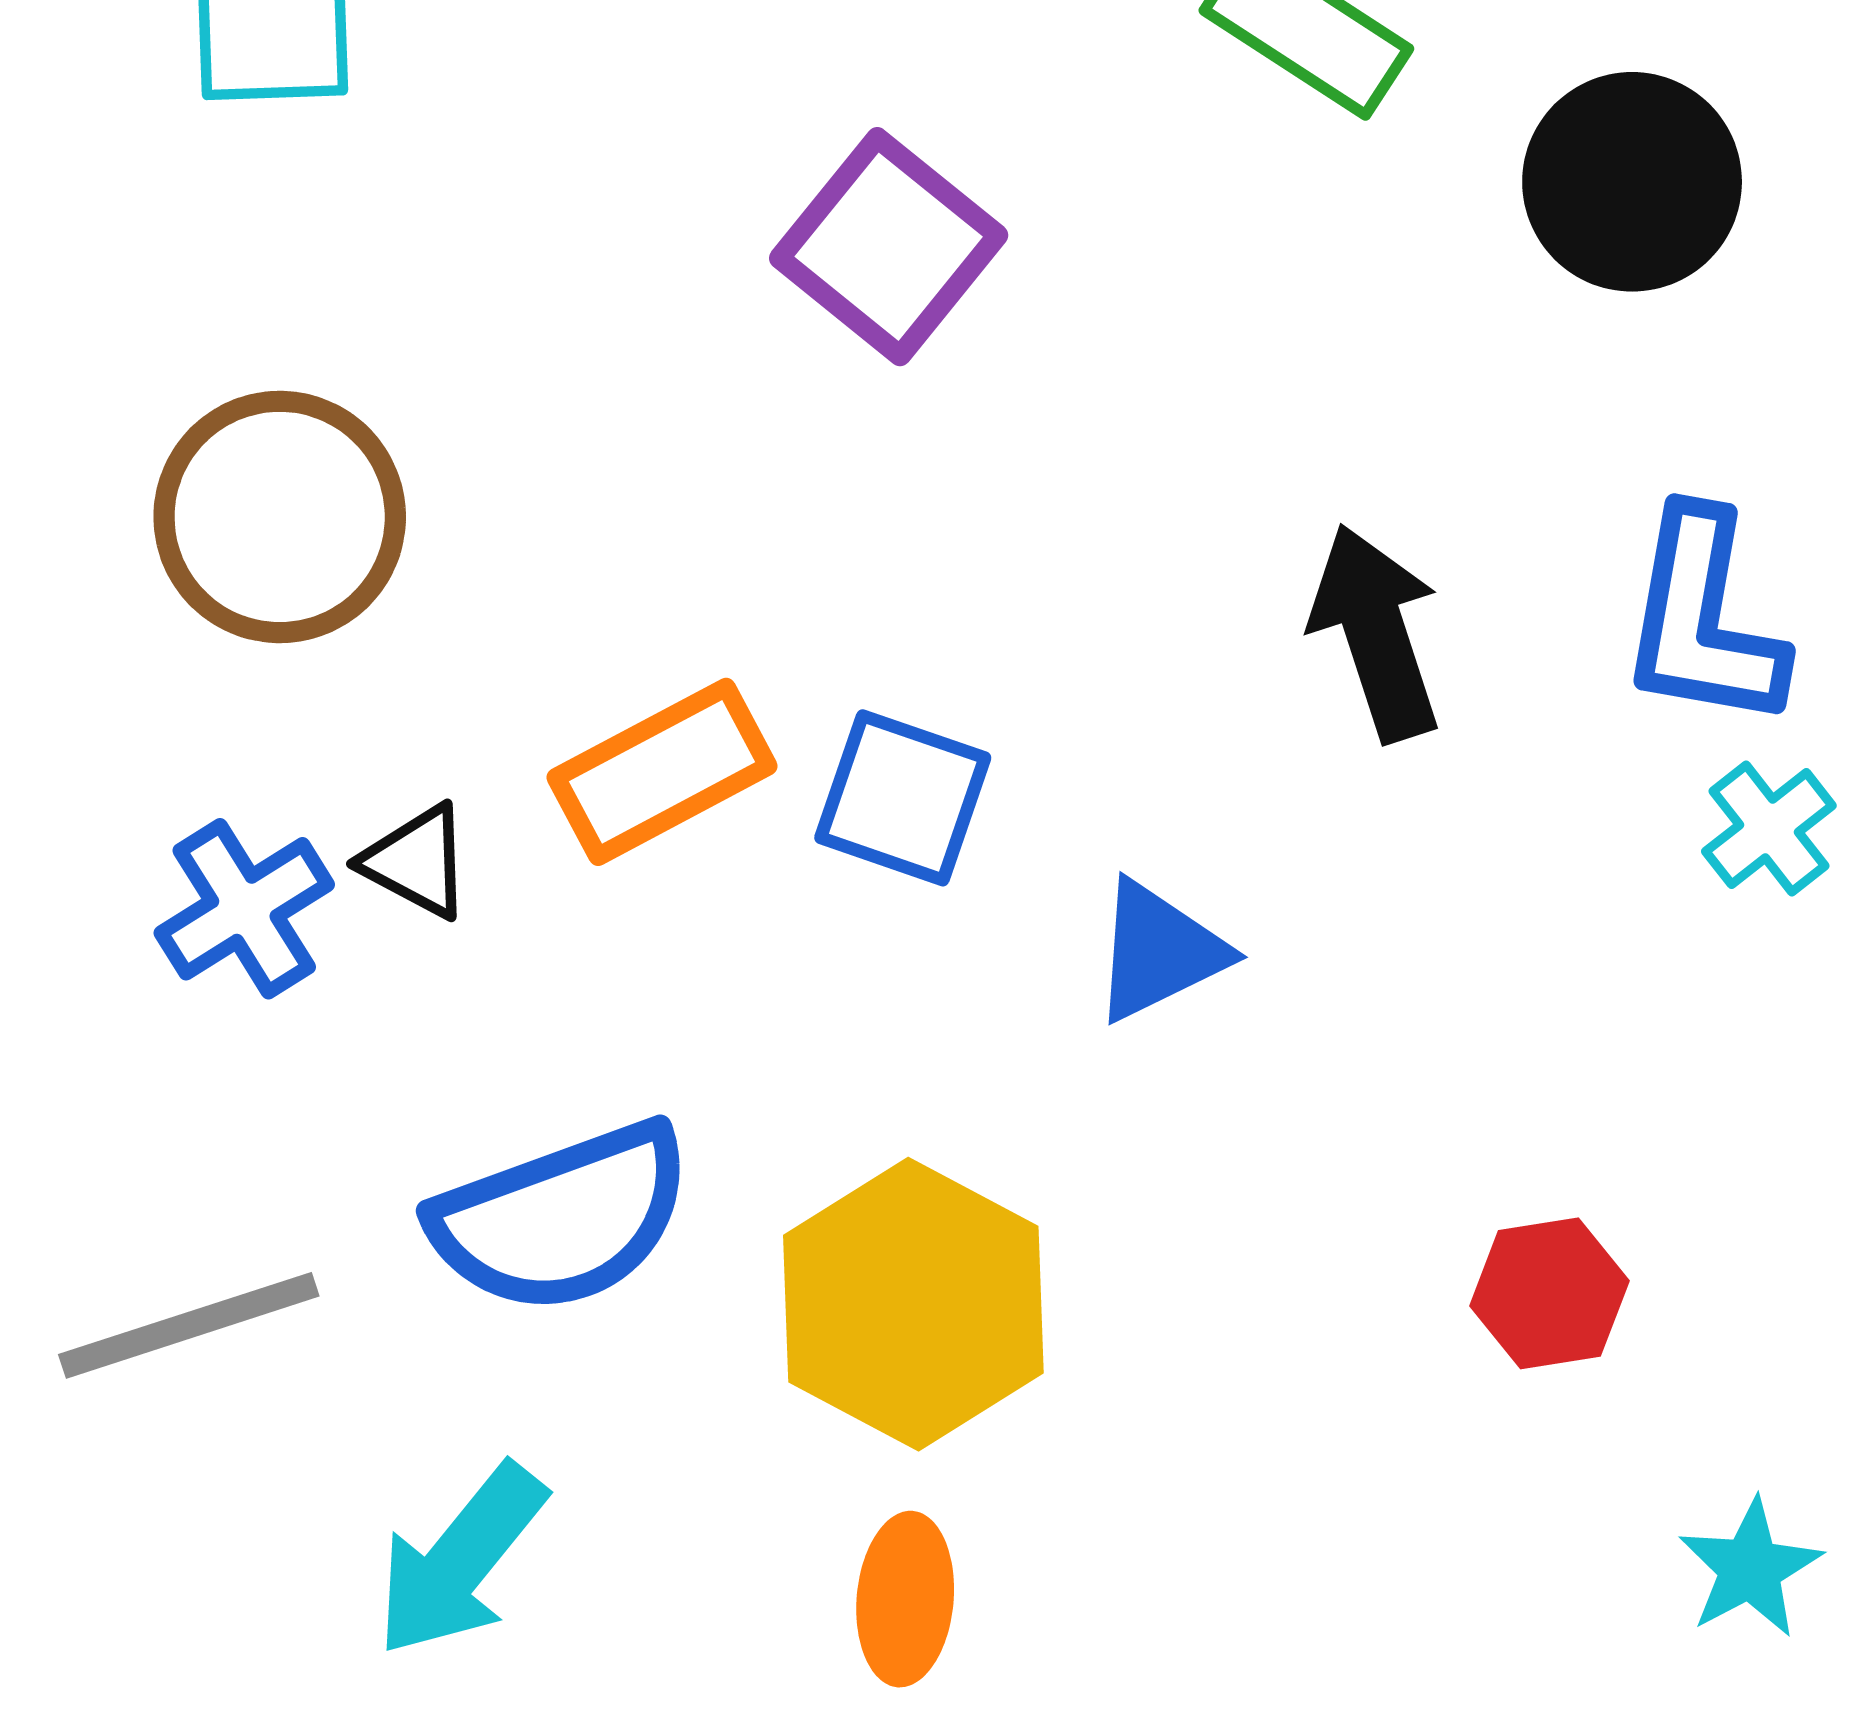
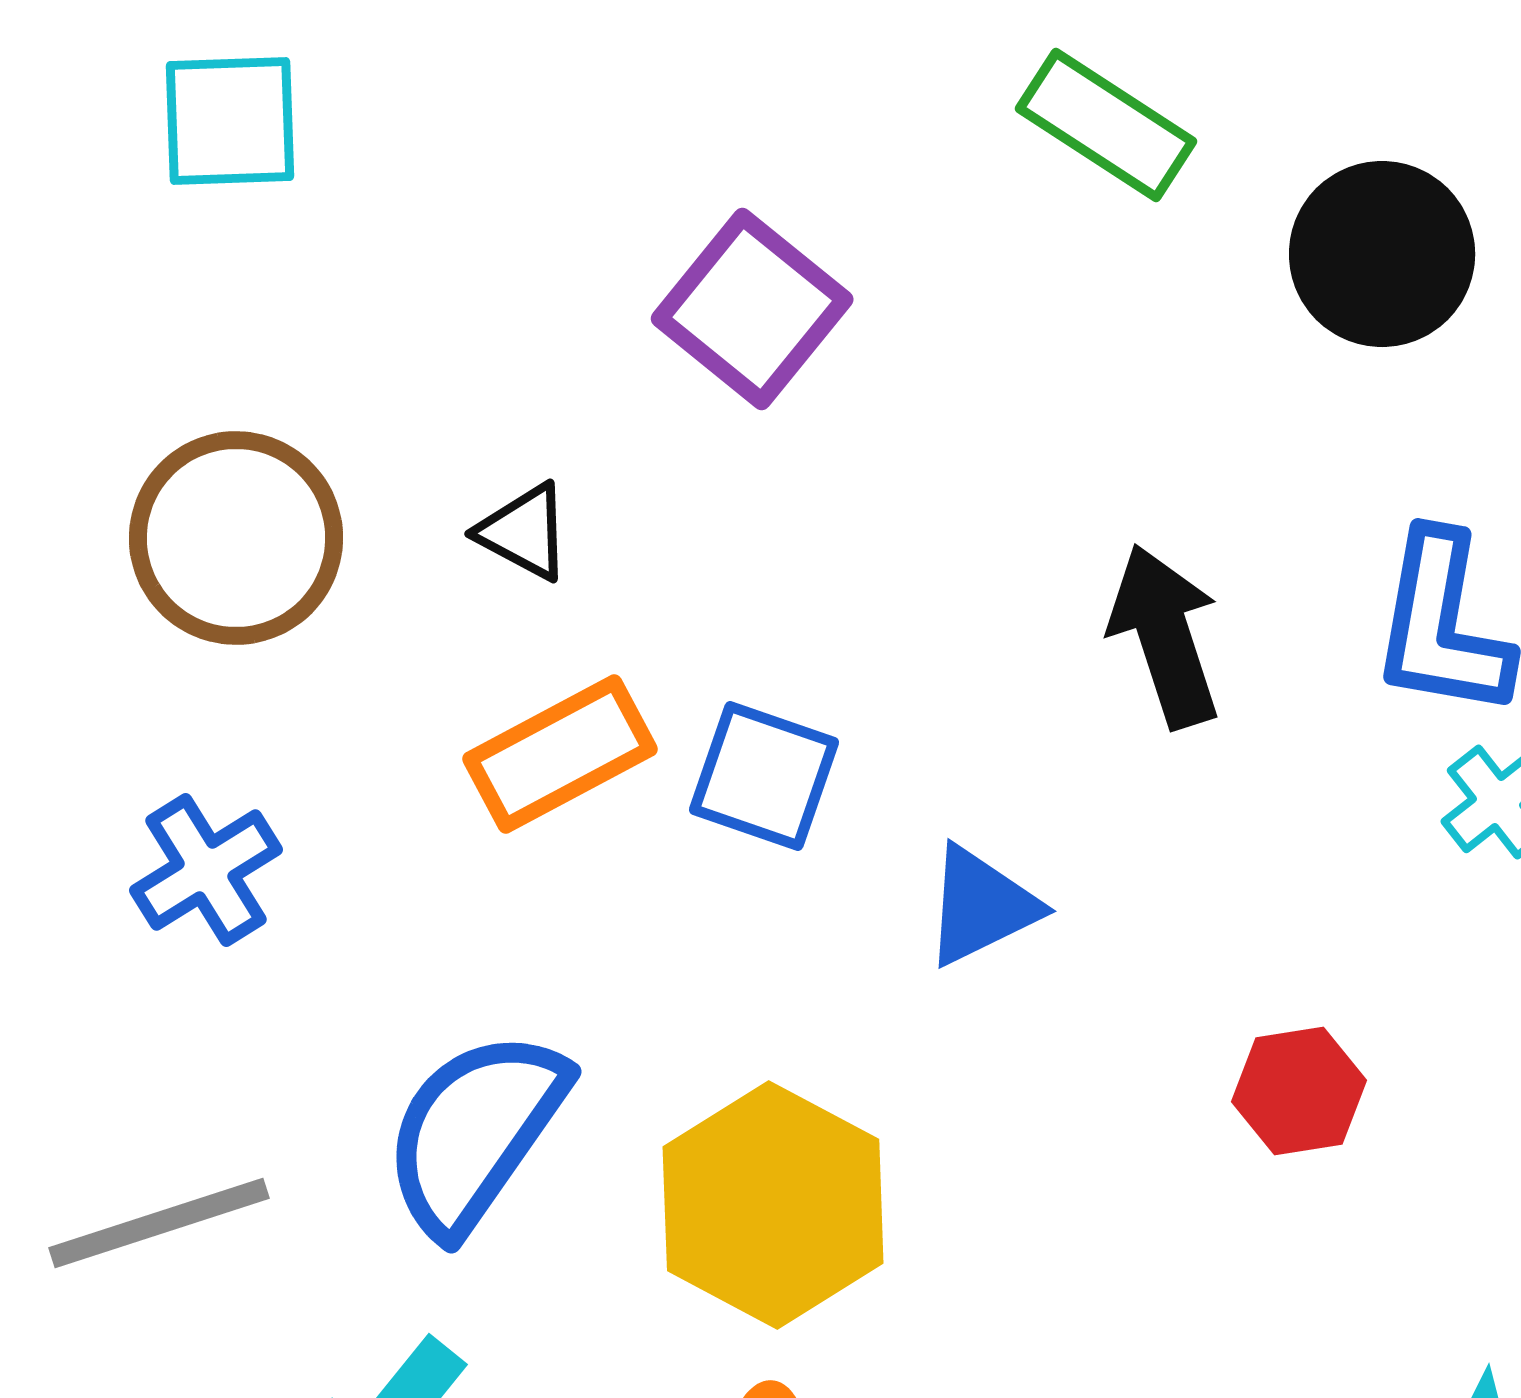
black triangle: (417, 862) -> (524, 532), moved
blue semicircle: (562, 1218) -> (475, 1132), turned 145
red hexagon: (1549, 1293) -> (1299, 1091), moved

